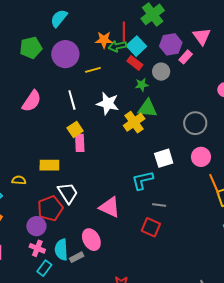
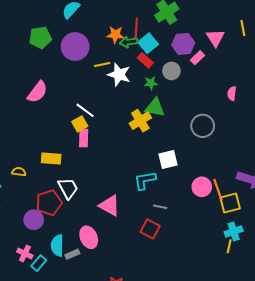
white line: (72, 100) -> (85, 110), moved, turned -42
white star: (108, 104) -> (119, 75), moved
pink circle: (201, 157) -> (202, 187), moved
pink cross: (37, 248) -> (25, 254), moved

